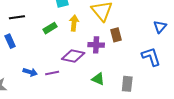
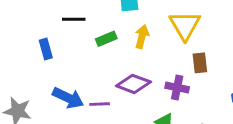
black line: (17, 17) -> (74, 19), moved
purple cross: (96, 45) -> (177, 87), moved
blue arrow: (30, 72) -> (68, 98), size x1.5

